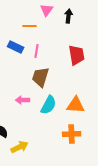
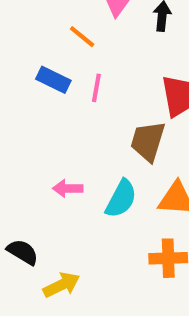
orange line: (30, 26) -> (82, 37), turned 40
brown trapezoid: (41, 77) -> (148, 141), moved

